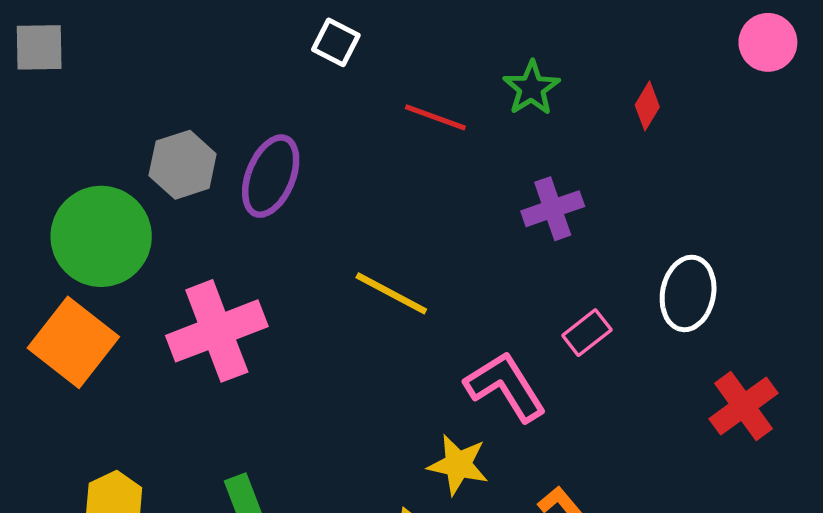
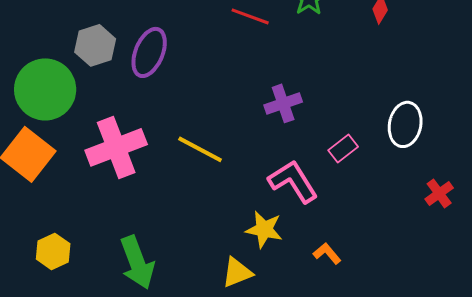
purple cross: (553, 209) -> (283, 103), moved
yellow line: (391, 293) -> (200, 149), moved
red cross: (743, 406) -> (439, 193), size x0.7

